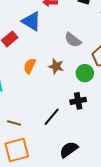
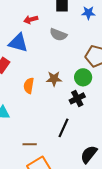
gray semicircle: (73, 40) -> (58, 35), moved
black cross: (78, 101) -> (77, 98), moved

